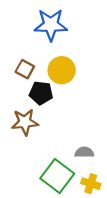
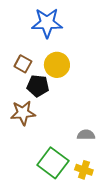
gray semicircle: (84, 152) -> (86, 135), moved

